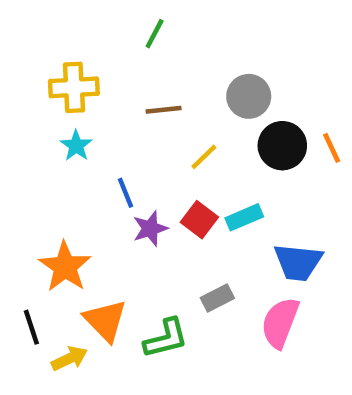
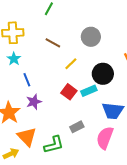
brown line: (164, 110) -> (53, 43), turned 35
black circle: (282, 146) -> (103, 74), moved
blue line: (125, 193) -> (27, 80), moved
purple star: (150, 229) -> (34, 102), moved

